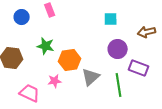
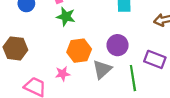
green star: (46, 46) -> (66, 17), moved
purple circle: (118, 49) -> (118, 45), moved

